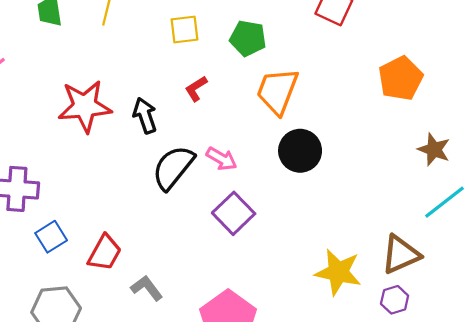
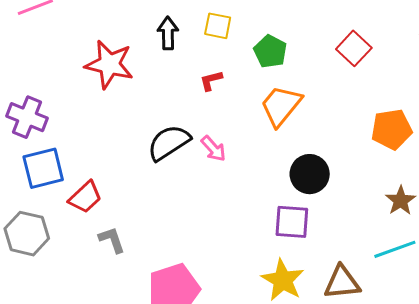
black arrow: (145, 115) -> (168, 33), moved
black circle: (300, 151) -> (310, 174), moved
purple square: (234, 213) -> (292, 222), moved, turned 30
blue square: (51, 237) -> (43, 168), size x1.5

